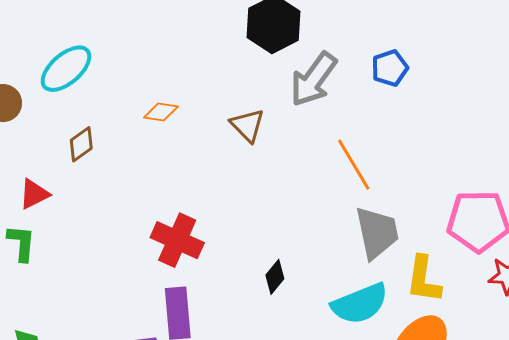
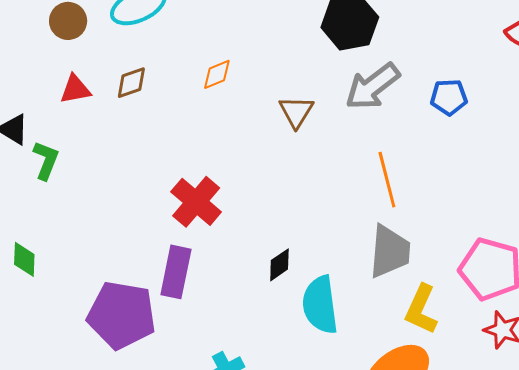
orange diamond: (161, 112) -> (217, 74), turned -48
red triangle: (34, 194) -> (75, 89), moved
cyan semicircle: (360, 304) -> (320, 305), moved, turned 88

